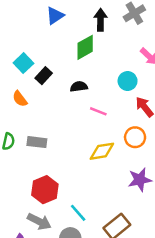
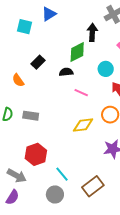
black arrow: (101, 20) -> (92, 32), moved
green diamond: (85, 47) -> (77, 52), moved
cyan square: (23, 63) -> (24, 27), moved, turned -35
gray arrow: (39, 221) -> (17, 176), moved

